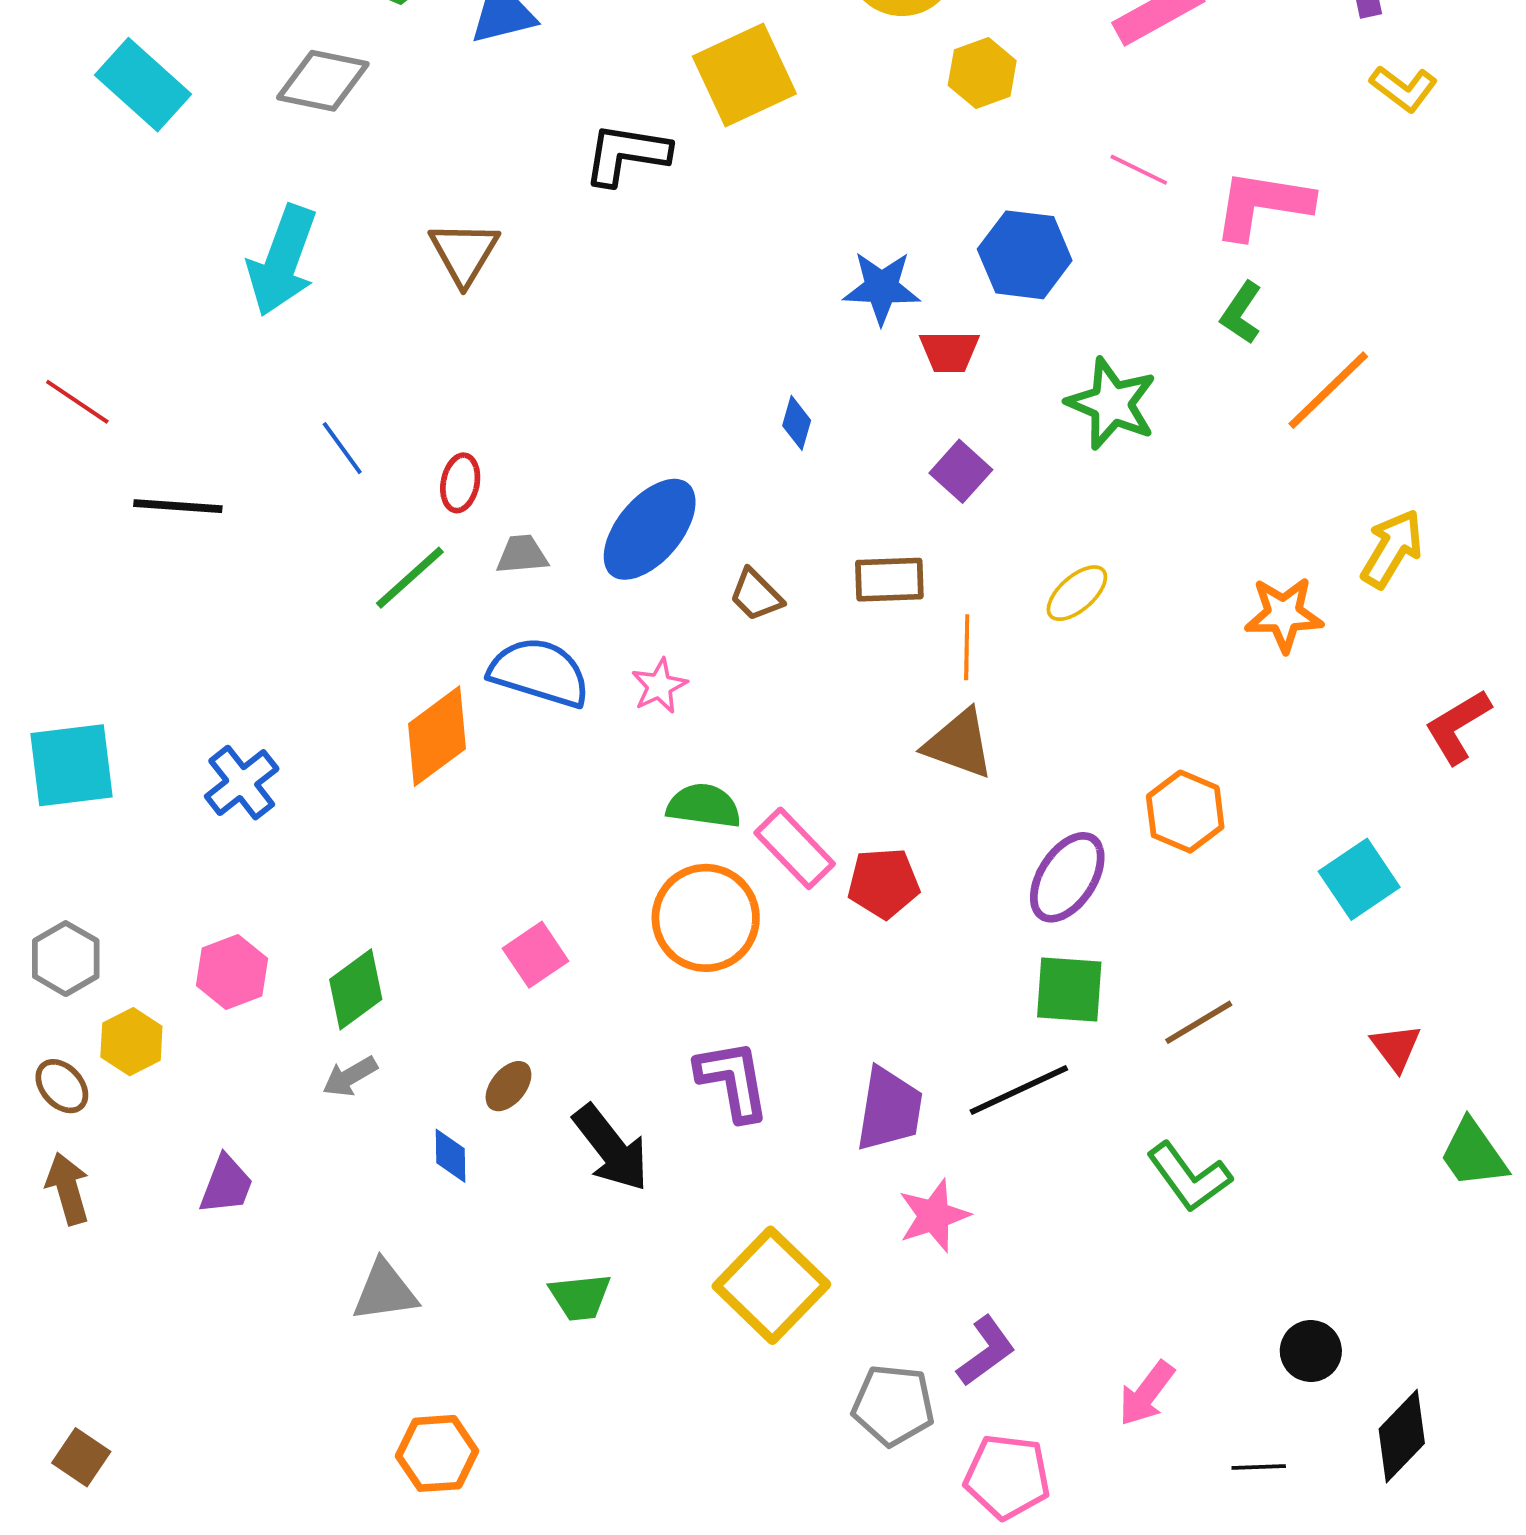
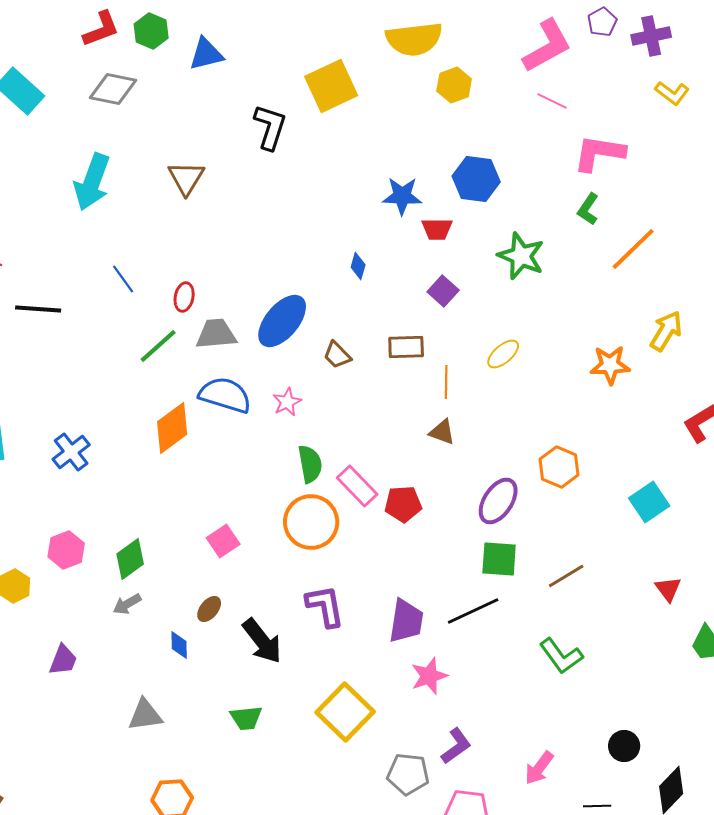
black L-shape: (626, 154) -> (270, 127), turned 99
pink line: (1139, 170) -> (552, 101), moved
gray trapezoid: (522, 554) -> (216, 334), size x1.5
brown triangle: (959, 744) -> (442, 432), size x0.7
green semicircle: (704, 806) -> (310, 464), turned 72

